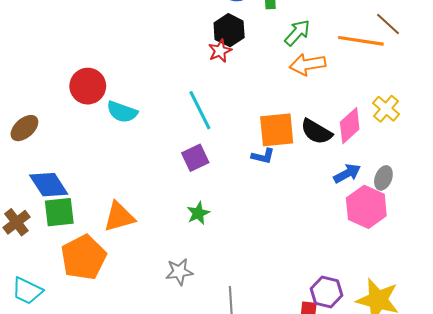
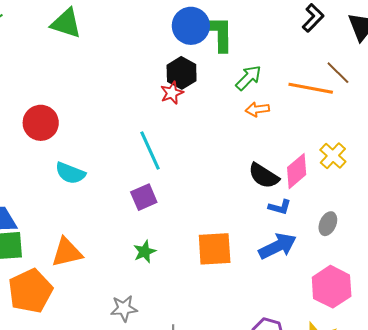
orange arrow: (308, 64) -> (257, 109), size x0.7
cyan semicircle: (122, 112) -> (70, 173), moved
orange square: (277, 130) -> (215, 249), moved
blue L-shape: (263, 156) -> (280, 207), moved
blue arrow: (347, 173) -> (277, 246), moved, size x1.4
pink hexagon: (366, 207) -> (332, 287), moved

